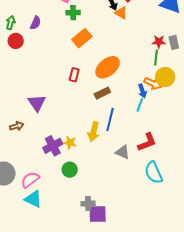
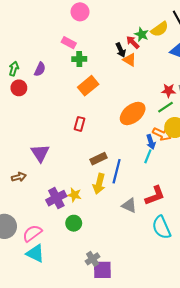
green line: (156, 58) -> (165, 107), turned 49
orange ellipse: (108, 67) -> (133, 113), moved
brown rectangle: (102, 93) -> (98, 159), moved
gray cross: (88, 204) -> (93, 259), turned -32

